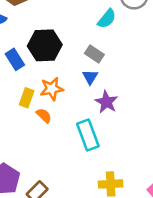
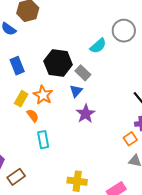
black hexagon: (45, 45) -> (58, 63), moved
orange star: (52, 89) -> (43, 95), turned 30
cyan rectangle: (88, 135) -> (43, 140), moved, size x0.7

